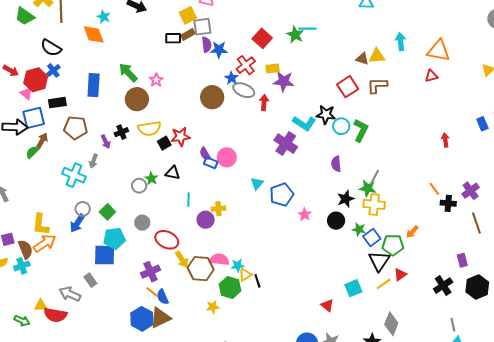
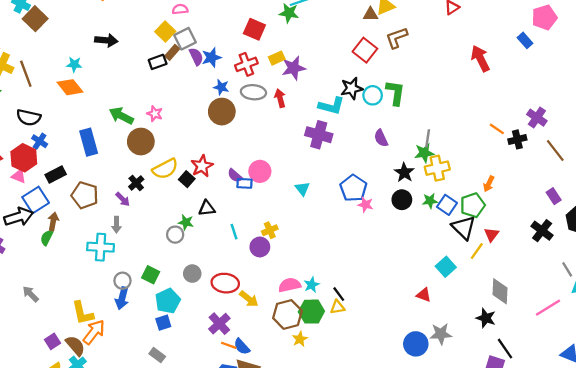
red cross: (246, 65) -> (246, 64), turned 36
blue star: (231, 78) -> (221, 87), moved
brown pentagon: (76, 128) -> (85, 195), turned 30
red arrow: (445, 140) -> (480, 58), moved, size x1.6
blue pentagon: (282, 195) -> (353, 188), moved
blue square: (105, 255) -> (163, 323), size x0.6
brown hexagon: (201, 269) -> (288, 314), moved
yellow triangle: (245, 275) -> (337, 307), moved, turned 40

